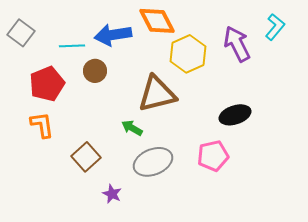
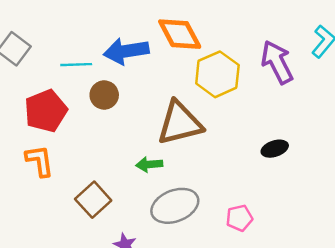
black ellipse: (235, 115) -> (275, 149), size x0.7
green arrow: (132, 128) -> (149, 164), turned -35
pink pentagon: (213, 156) -> (239, 218), moved, size x0.7

